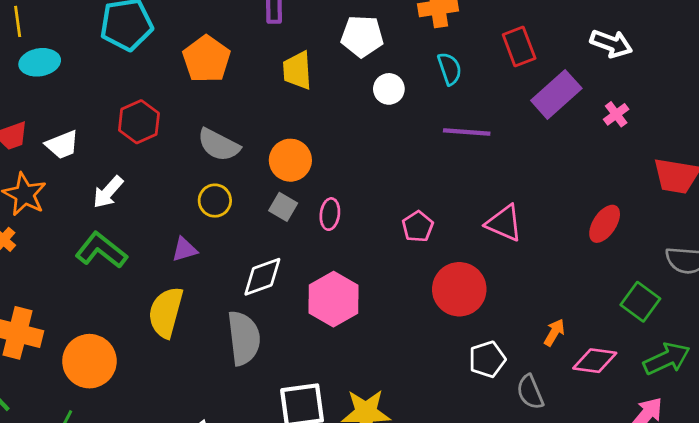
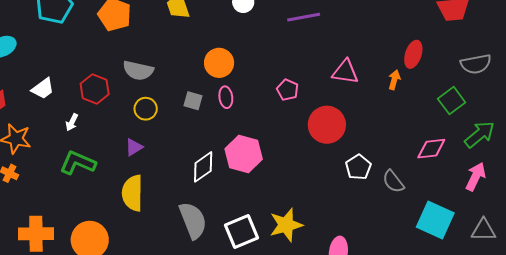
red hexagon: (139, 122) -> (95, 89), moved
white trapezoid: (62, 145) -> (43, 89), moved
orange circle: (290, 160) -> (219, 63), moved
white arrow: (108, 192) -> (72, 122), size x0.7
white diamond: (262, 277) -> (203, 167), moved
green square: (640, 302) -> (452, 101), turned 32
orange arrow: (554, 332) -> (394, 80), moved
gray semicircle: (244, 338) -> (193, 220), moved

